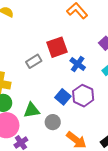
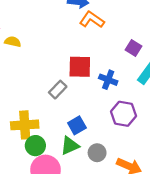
red square: (57, 47) -> (80, 67), turned 35
blue square: (63, 97) -> (77, 125), moved, turned 35

